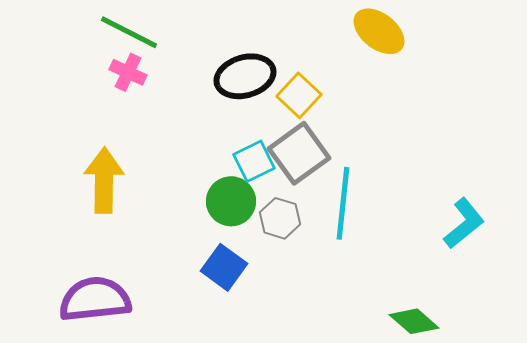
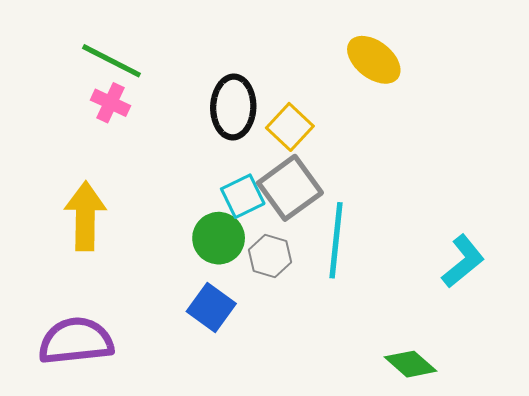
black ellipse: (245, 76) -> (233, 107), turned -72

